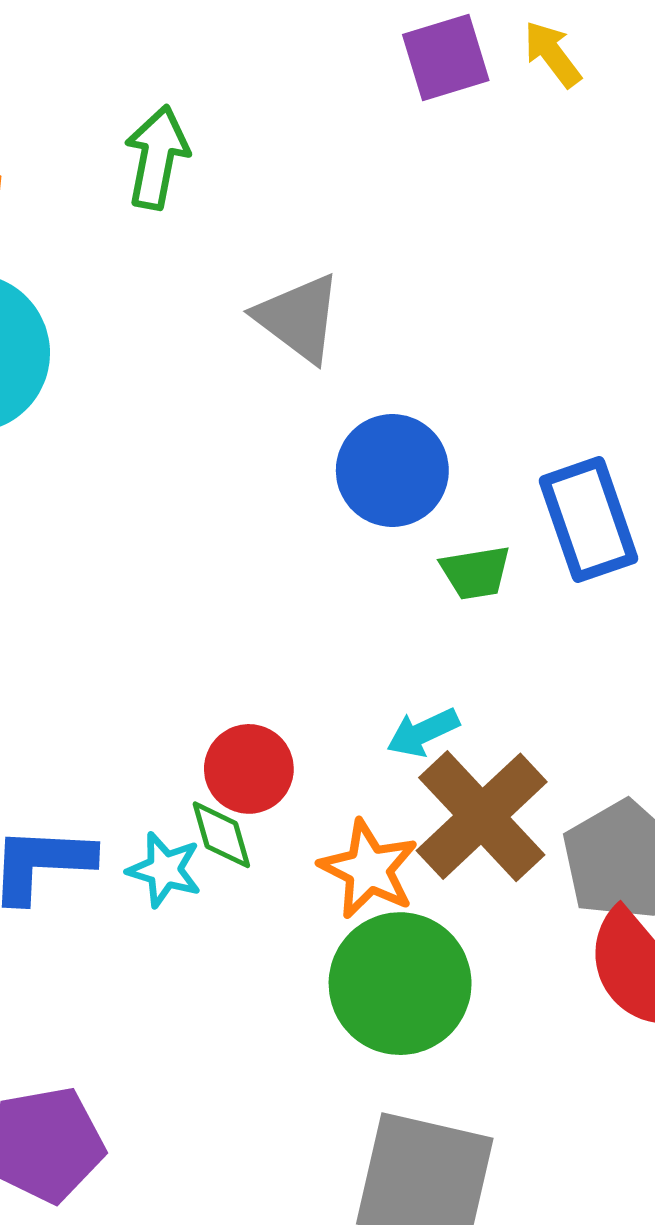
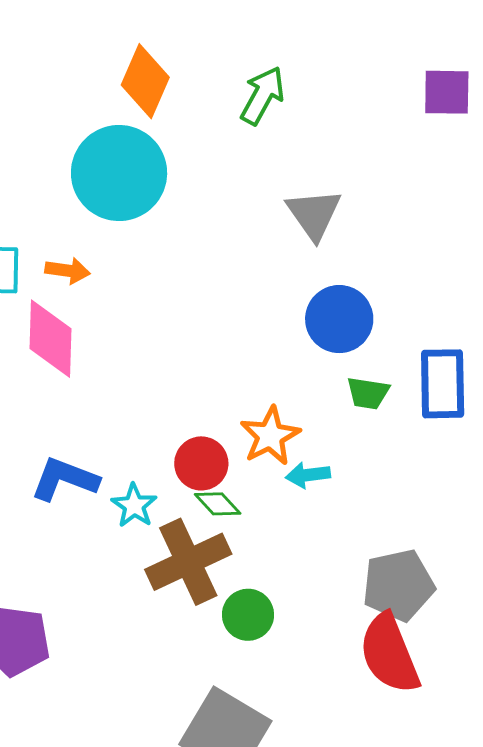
brown cross: (482, 816) -> (188, 562), moved
green diamond: (221, 835) -> (218, 504), moved, turned -45
orange star: (369, 869) -> (270, 436), moved
green circle: (400, 984) -> (248, 615), size x0.6

